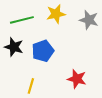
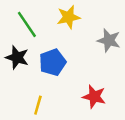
green line: (22, 20) -> (27, 24), turned 70
gray star: (89, 20) -> (109, 40), moved

